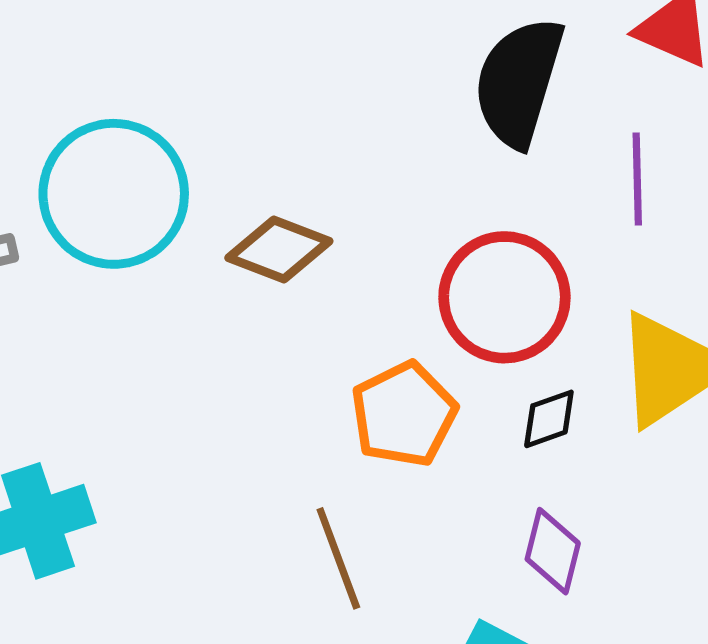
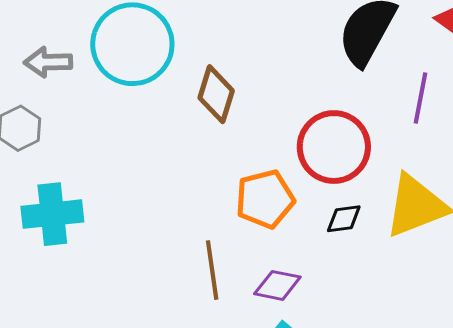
brown diamond: (279, 250) -> (216, 94), turned 74
purple diamond: (553, 551) -> (277, 285), moved, turned 75

